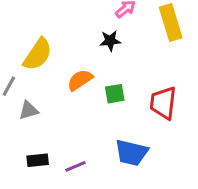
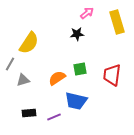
orange semicircle: (80, 80) -> (57, 78), moved
blue trapezoid: (131, 153) -> (76, 101), moved

